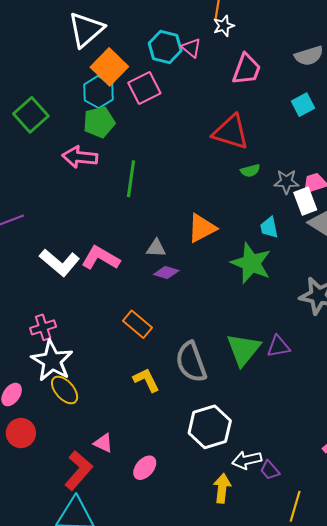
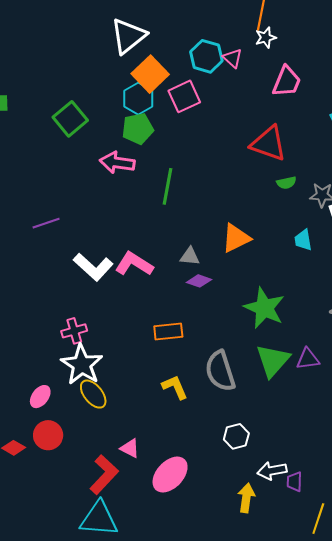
green star: (251, 263) -> (264, 308), moved
orange rectangle: (137, 324) -> (168, 331), turned -48
white hexagon: (210, 427) -> (236, 436), size x0.6
pink ellipse: (145, 468) -> (170, 475), size x1.5
purple trapezoid: (270, 470) -> (295, 482), turned 40

